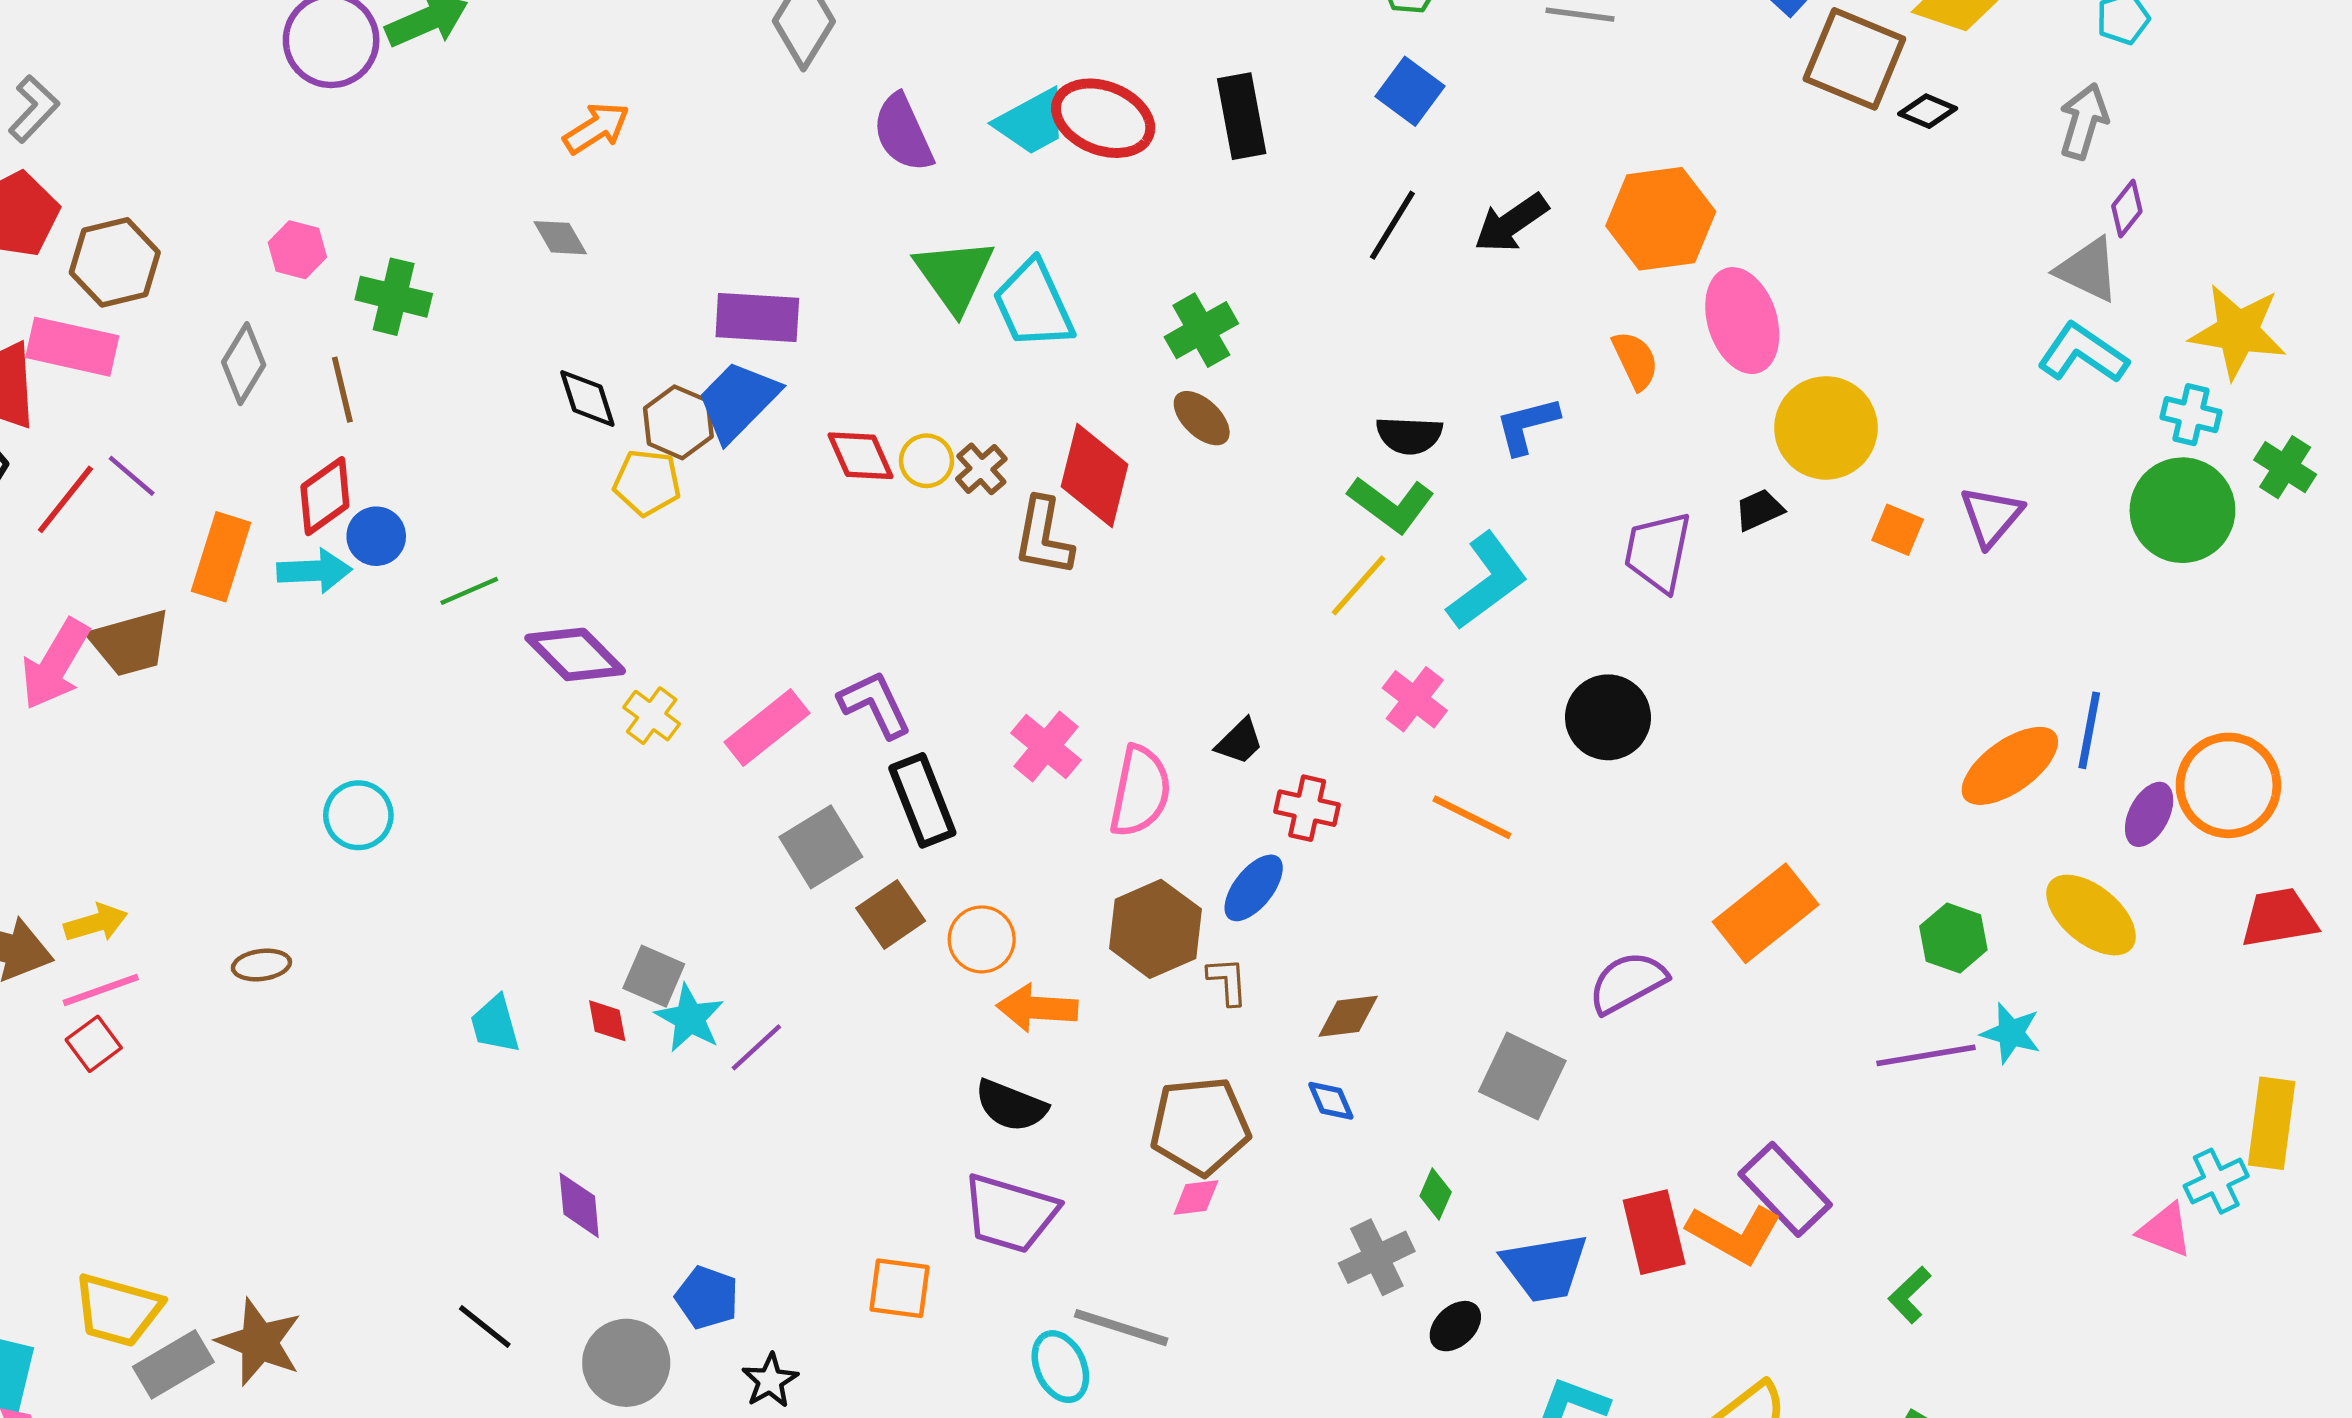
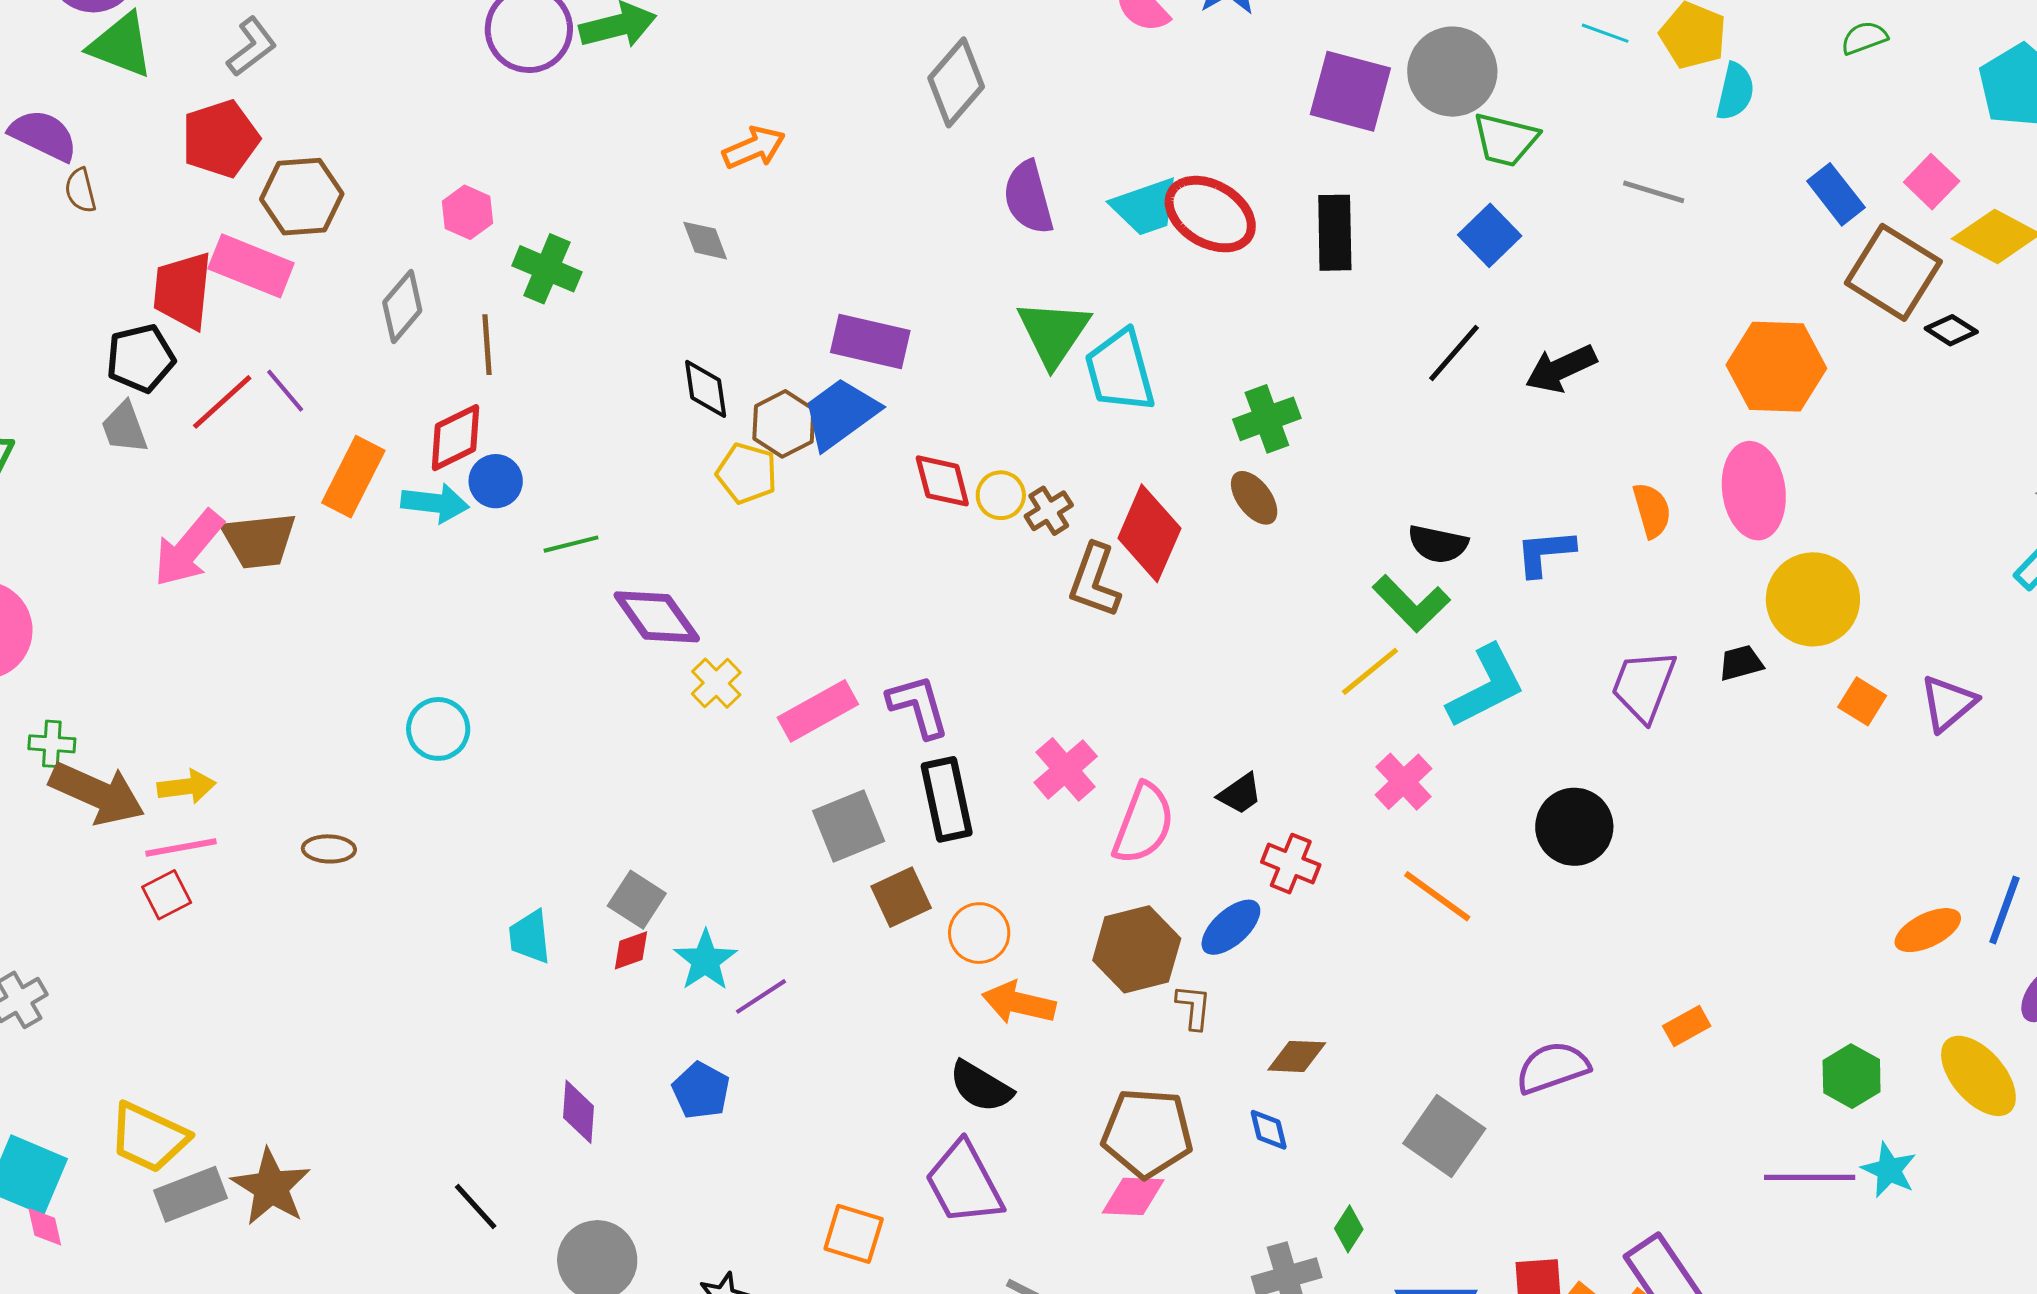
orange hexagon: (1661, 219) -> (1776, 367), moved
orange ellipse: (2010, 766) -> (1928, 930), size x0.7
orange rectangle: (1766, 913) -> (1687, 1026), size x0.5
gray square: (654, 976) -> (637, 900), moved
red diamond: (607, 1021) -> (631, 950), turned 72
pink diamond: (1196, 1197) -> (1133, 1196), size x1.4
purple trapezoid: (1010, 1213) -> (964, 1183), turned 36
blue pentagon: (707, 1298) -> (701, 1091), moved

